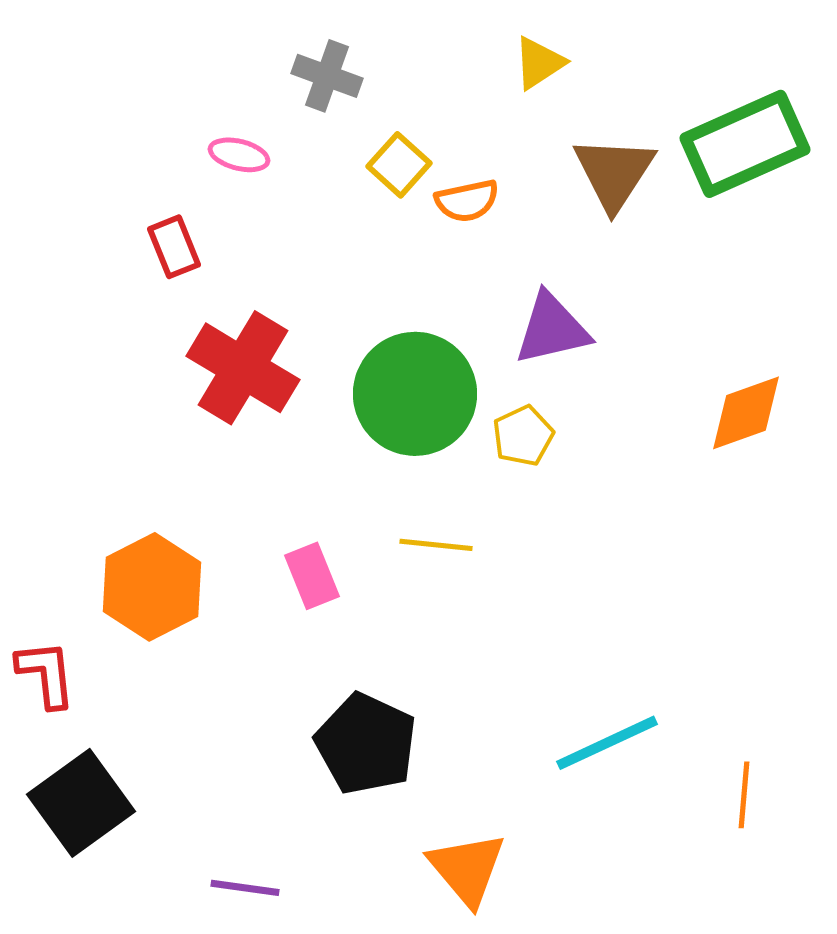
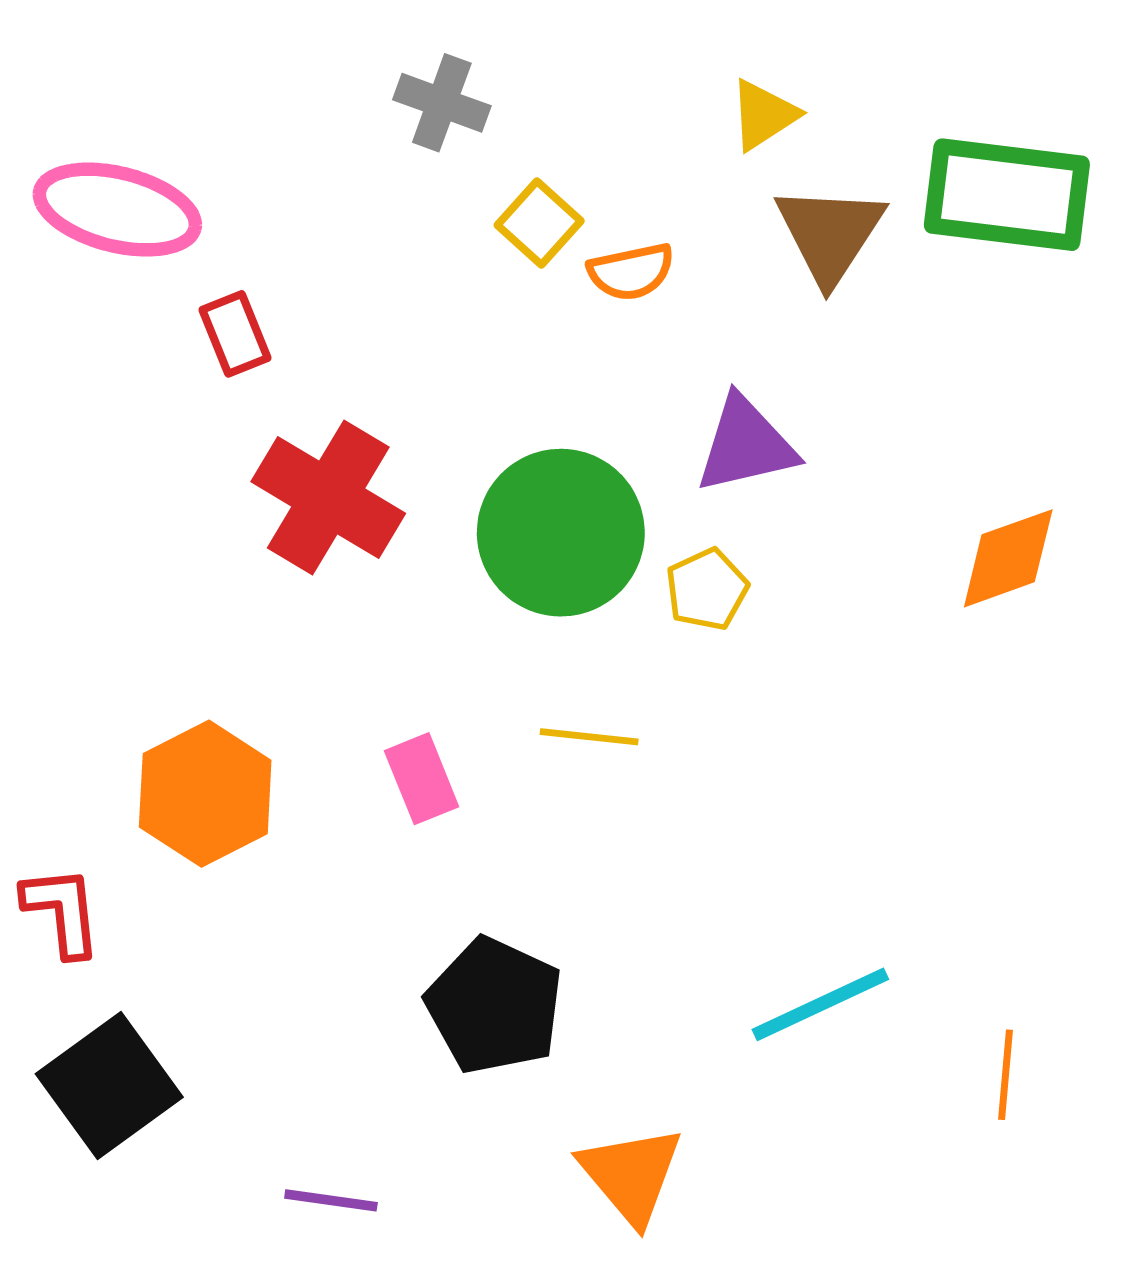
yellow triangle: (539, 63) -> (764, 115), moved
green rectangle: (745, 144) -> (1007, 195), turned 31
pink ellipse: (239, 155) -> (117, 210), moved, size x2.0

